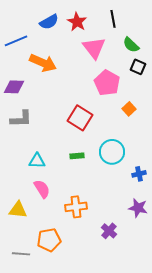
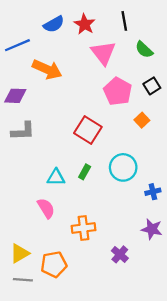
black square: (138, 67) -> (152, 86), moved, turned 35
green rectangle: (77, 156) -> (85, 172), turned -56
cyan triangle: (37, 161) -> (56, 177), moved
yellow triangle: (18, 210) -> (20, 253), moved, turned -36

